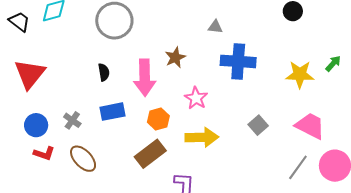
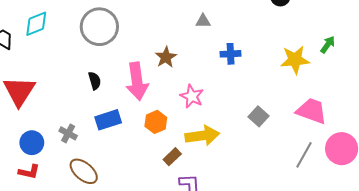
blue cross: (238, 61) -> (231, 54), size x0.6
red L-shape: (44, 153) -> (29, 172), moved
brown rectangle: (150, 154) -> (172, 157), moved, size x0.6

